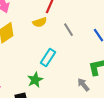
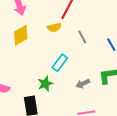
gray arrow: (83, 85) -> (83, 84), moved, turned -80

